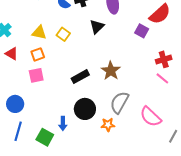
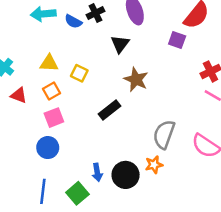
yellow square: (63, 34) -> (79, 73), moved
brown star: (111, 71) -> (136, 80), moved
blue circle: (15, 104) -> (48, 148), moved
black circle: (85, 109) -> (126, 175), moved
green square: (45, 137) -> (77, 193), turned 30

